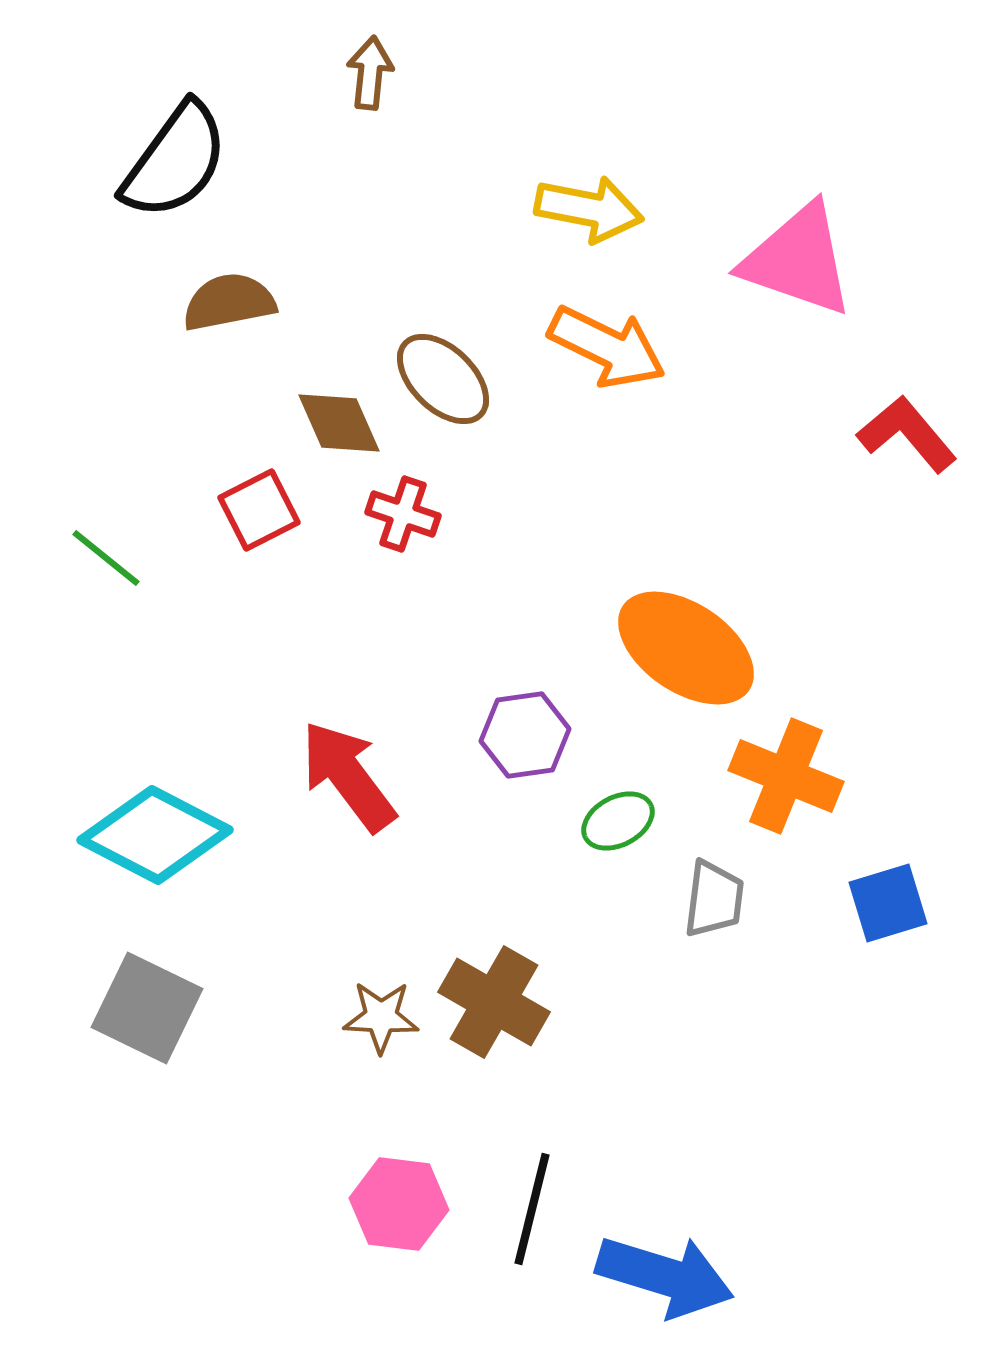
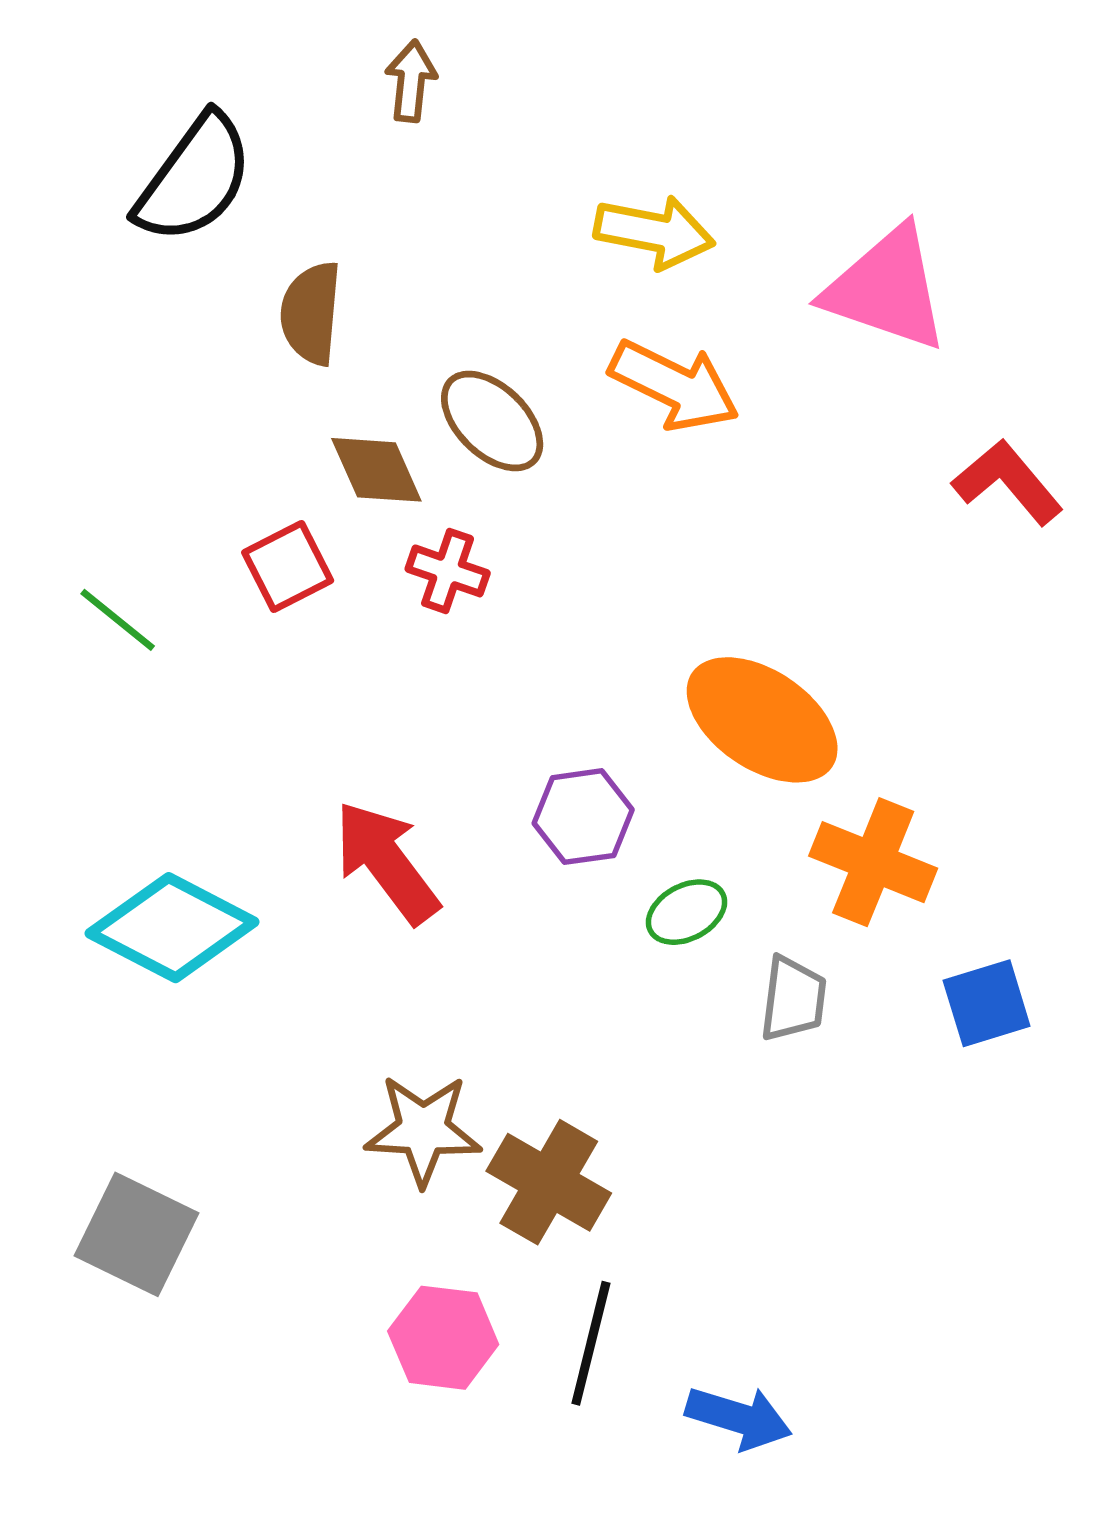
brown semicircle: (229, 302) -> (311, 313), moved, turned -74
brown cross: (494, 1002) -> (549, 1182), moved
gray square: (147, 1008) -> (136, 1234), moved
brown star: (381, 1017) -> (423, 1130), size x1.4
blue arrow: (665, 1276) -> (739, 1418), size x0.7

